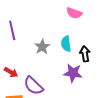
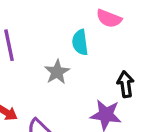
cyan semicircle: (66, 44) -> (80, 42), moved

